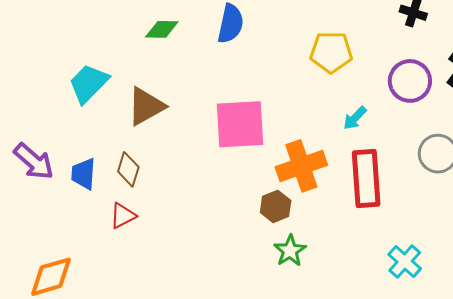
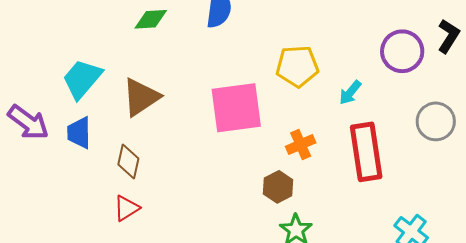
yellow pentagon: (331, 52) -> (297, 66), moved
purple arrow: (34, 161) -> (28, 122), moved
orange cross: (301, 166) -> (301, 145), size x0.6
blue trapezoid: (83, 174) -> (79, 133), moved

